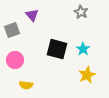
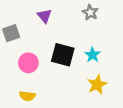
purple triangle: (32, 15) -> (44, 16), moved
pink circle: (15, 60) -> (28, 63), moved

